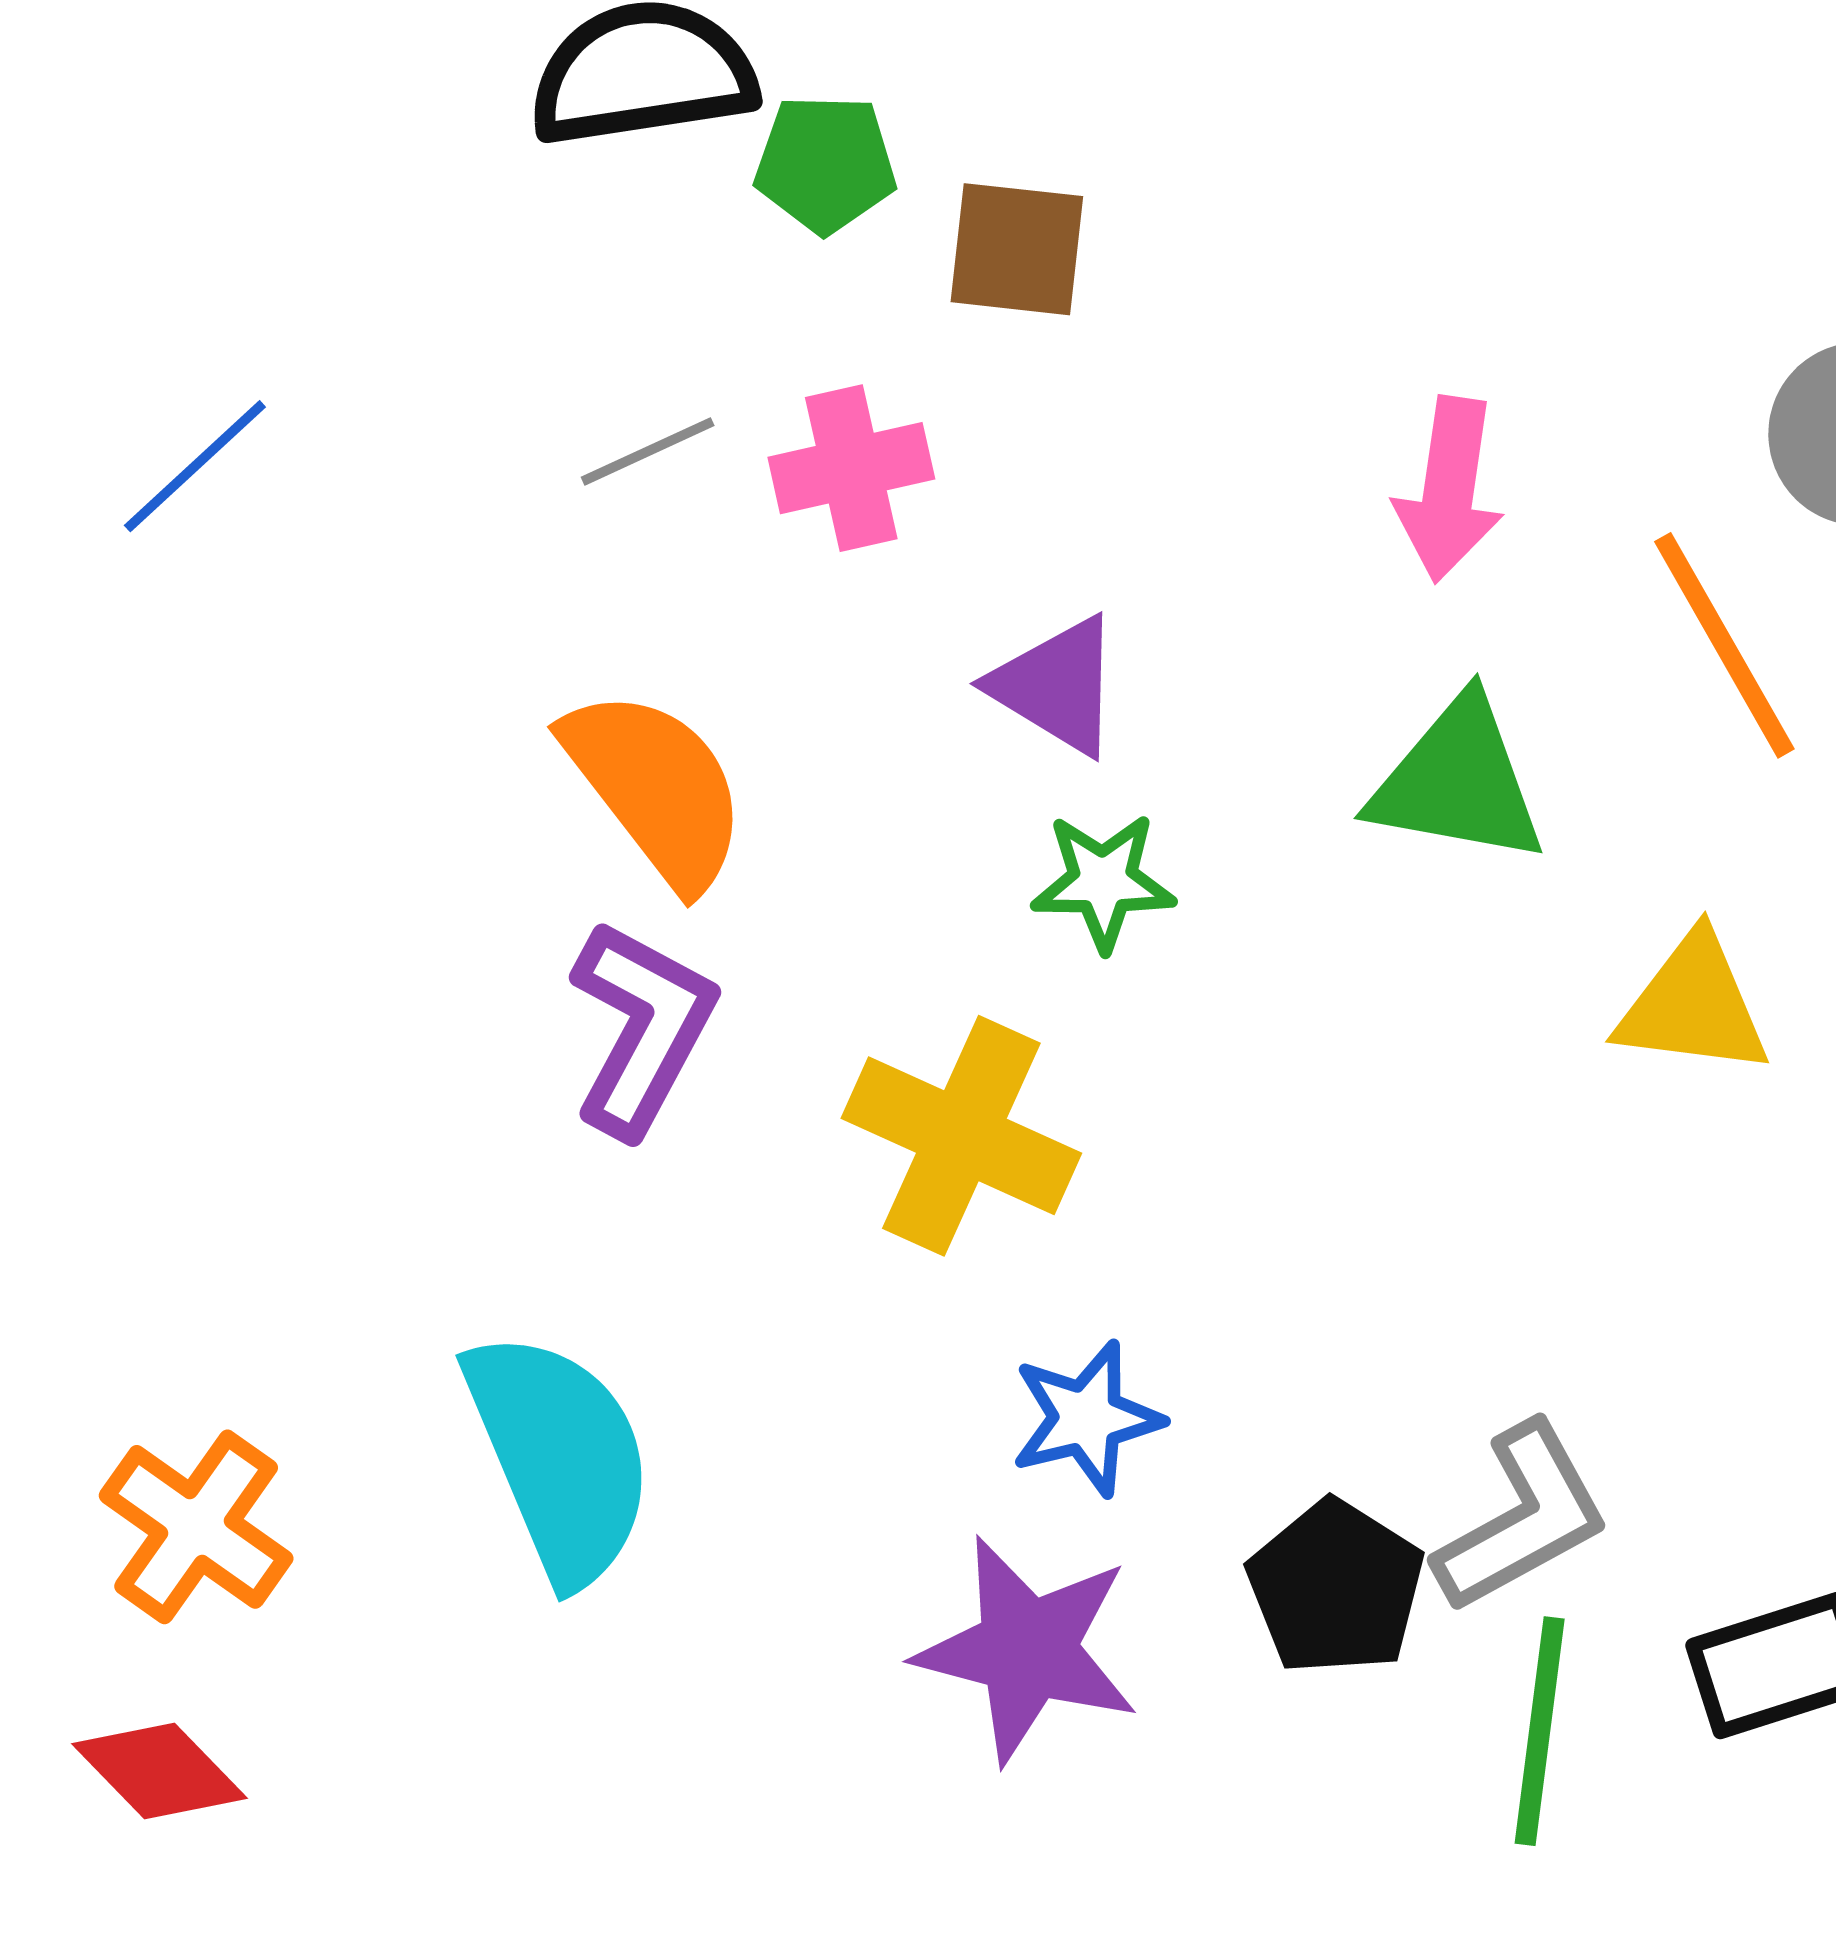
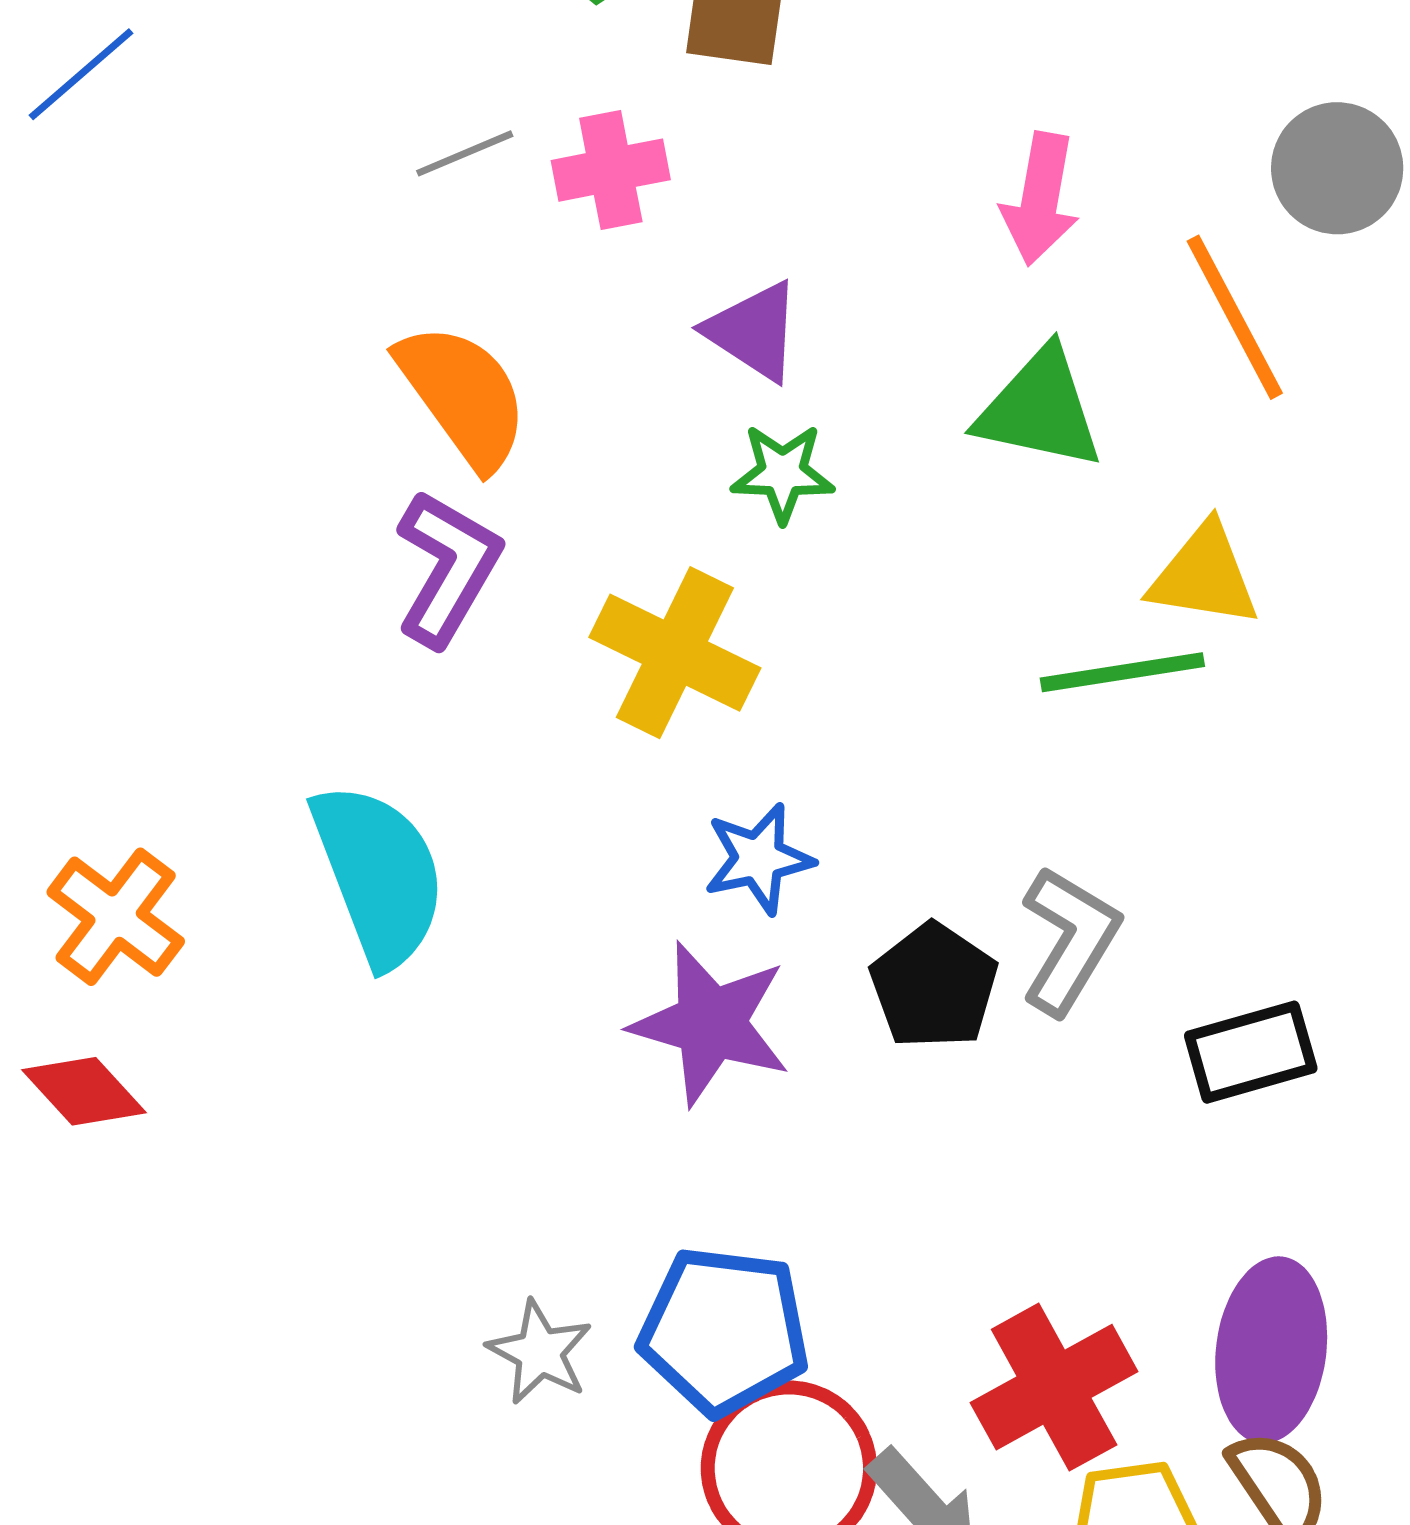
blue line: (195, 466) -> (81, 74), moved
gray L-shape: (1522, 1518) -> (1070, 940), turned -32
green line: (1540, 1731) -> (1122, 672), moved, turned 72

